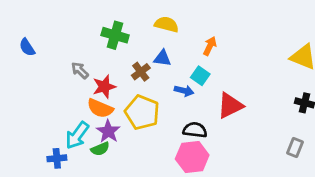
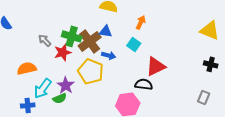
green cross: (115, 35) -> (72, 36), moved
brown cross: (141, 72) -> (90, 41), size x1.6
blue arrow: (184, 91) -> (109, 55), moved
orange semicircle: (100, 108) -> (27, 68), moved, turned 144
black semicircle: (195, 130) -> (144, 84), moved

